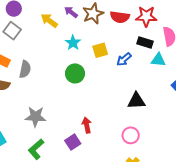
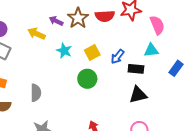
black rectangle: (145, 43) -> (136, 69), moved
gray semicircle: (25, 69) -> (36, 93), moved
green circle: (75, 73) -> (87, 79), moved

